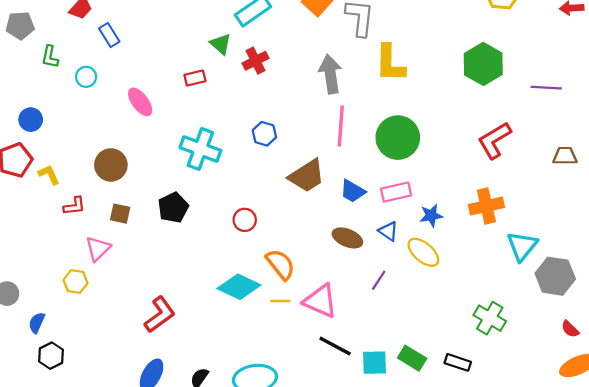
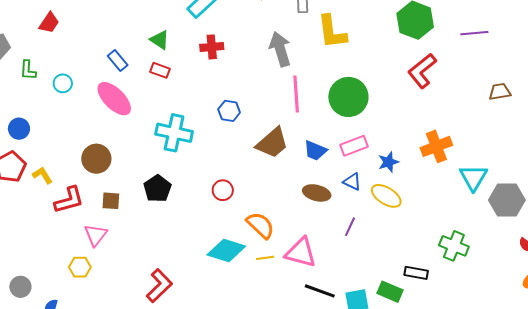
blue rectangle: (109, 35) -> (118, 60), moved
green triangle: (221, 44) -> (160, 40), moved
red cross: (256, 61) -> (212, 47), turned 30
red rectangle: (195, 78) -> (160, 70), turned 42
pink ellipse: (140, 102) -> (114, 99), size x1.4
red L-shape: (494, 140) -> (422, 71), moved
red L-shape: (74, 206) -> (69, 200), size x1.5
black rectangle: (458, 362) -> (416, 273), moved

